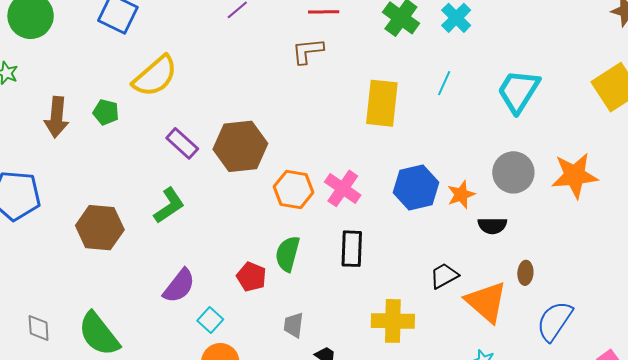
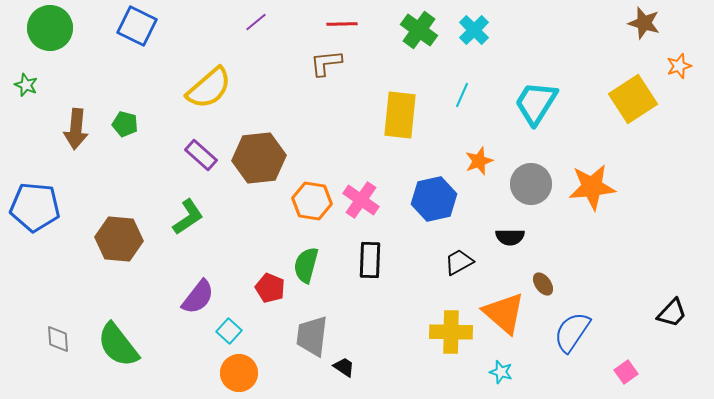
yellow semicircle: (155, 76) -> (209, 88), moved
orange star: (461, 195) -> (479, 161), moved
brown ellipse: (525, 273) -> (543, 284), turned -40
black trapezoid: (444, 276) -> (459, 262), moved
yellow cross: (393, 321) -> (451, 332), moved
gray trapezoid: (294, 325) -> (312, 336), size x1.6

